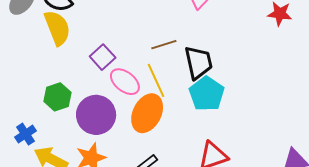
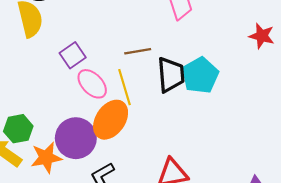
cyan pentagon: (207, 94) -> (200, 75), moved
green hexagon: (57, 97) -> (18, 129), moved
purple circle: (96, 115) -> (76, 138), moved

